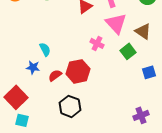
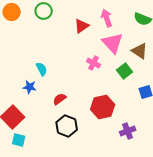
red hexagon: (78, 71) -> (103, 107), moved
red semicircle: (55, 75) -> (60, 99), moved
purple cross: (141, 115) -> (128, 131), moved

